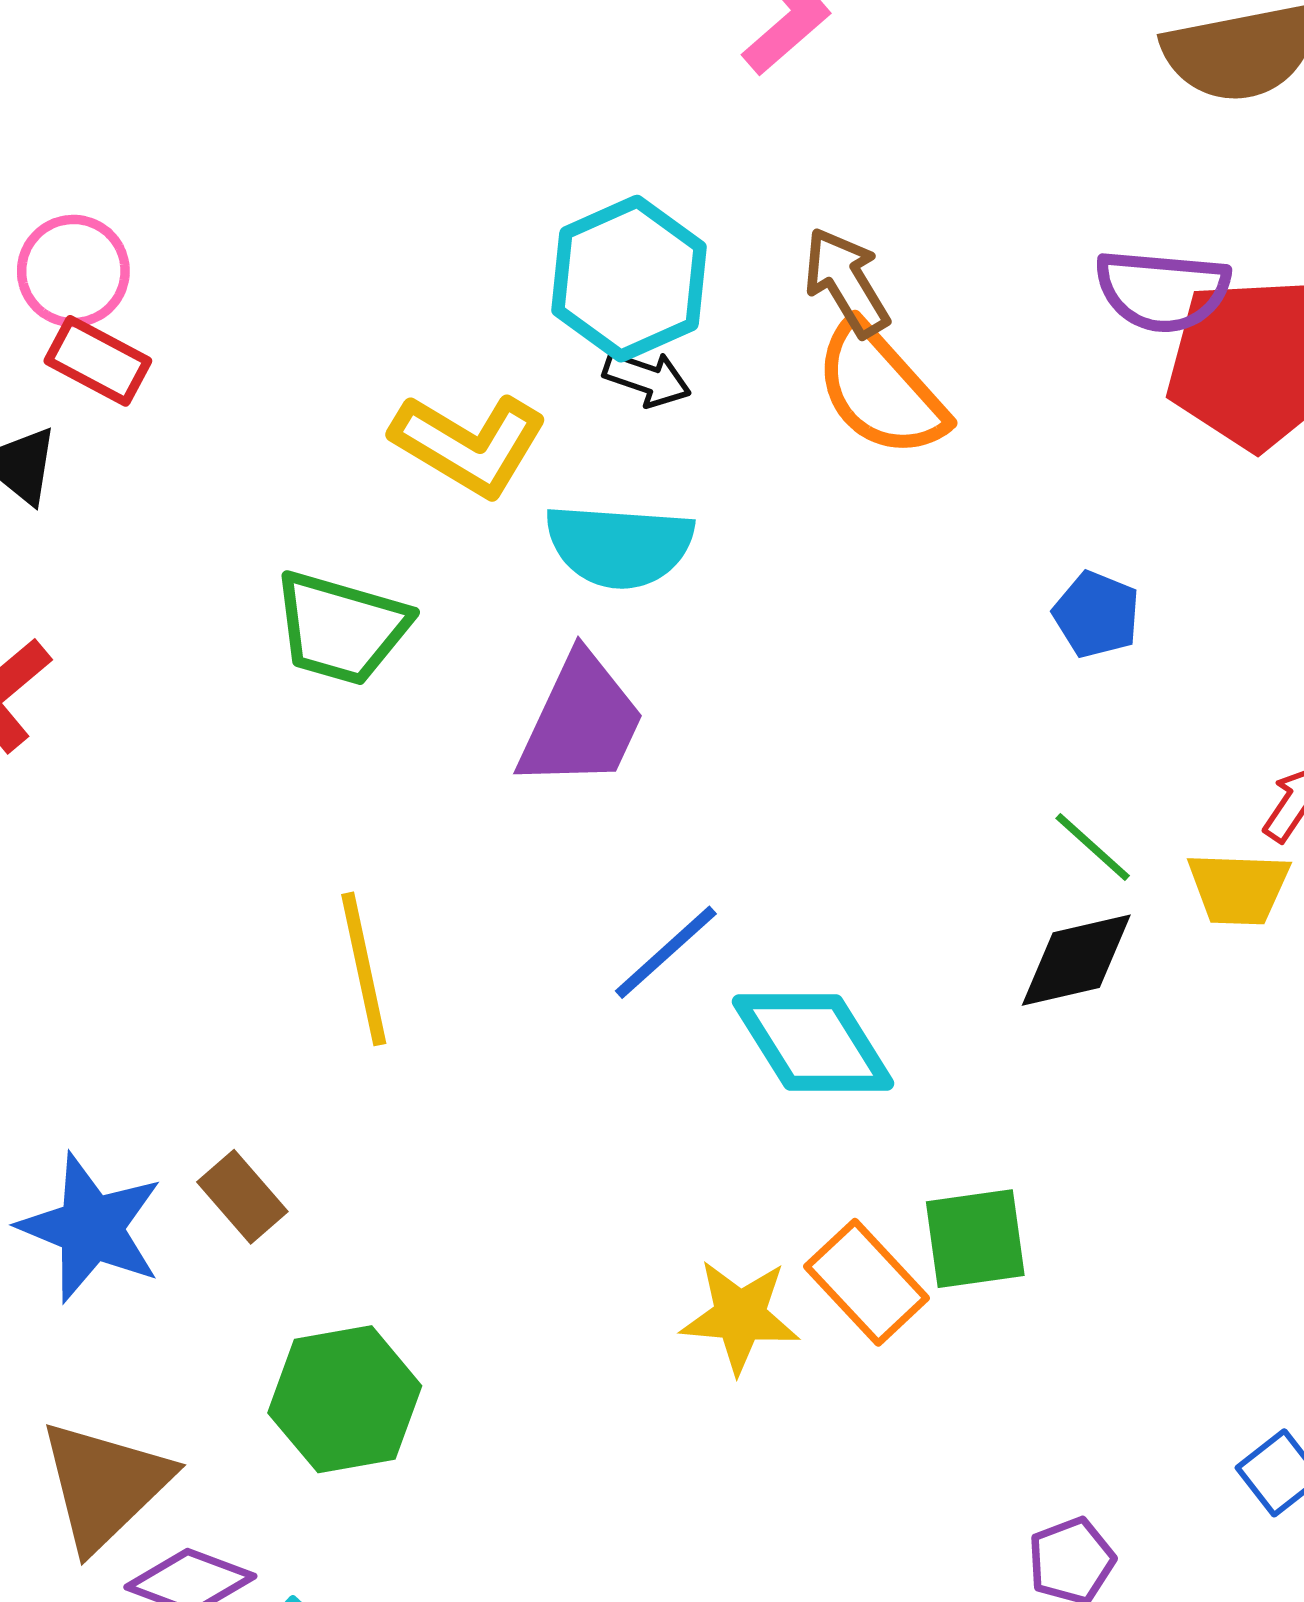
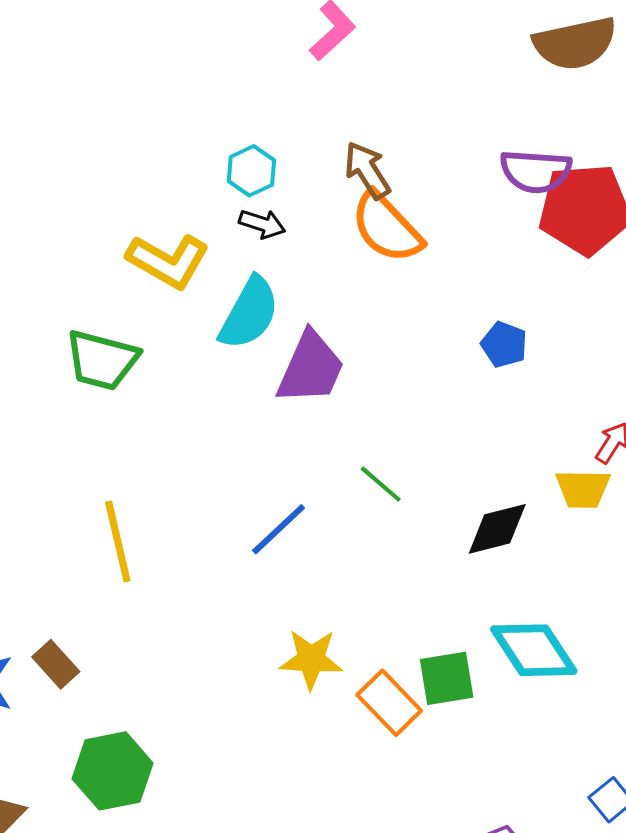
cyan hexagon: (629, 279) -> (251, 171), size x0.6
cyan semicircle: (619, 546) -> (249, 313), turned -64
purple trapezoid: (581, 721) -> (311, 368), moved
green line: (1093, 847) -> (381, 484), moved
cyan diamond: (813, 1042) -> (534, 650), moved
yellow star: (740, 1316) -> (311, 659), moved

